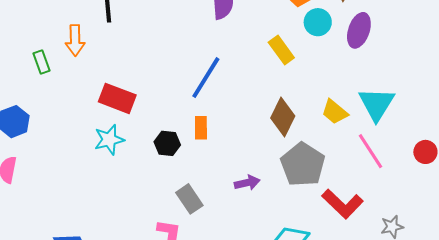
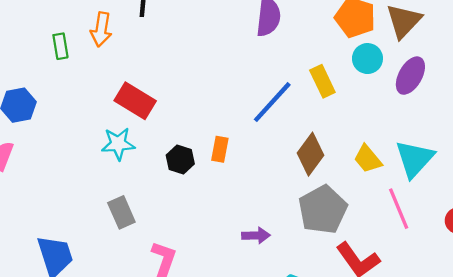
blue line: (206, 78) -> (272, 102), moved
purple arrow: (247, 183) -> (256, 235), moved
gray rectangle: (189, 199) -> (121, 212), moved

